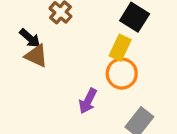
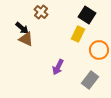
orange circle: (122, 74) -> (99, 50), moved

